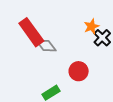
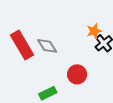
red rectangle: (31, 32) -> (22, 45), moved

